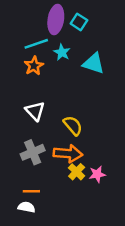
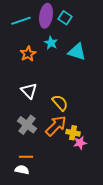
cyan line: (36, 44) -> (21, 21), moved
gray cross: (33, 152) -> (27, 125), turned -30
orange arrow: (68, 154) -> (56, 126), turned -50
yellow cross: (77, 172) -> (73, 133), moved, turned -32

